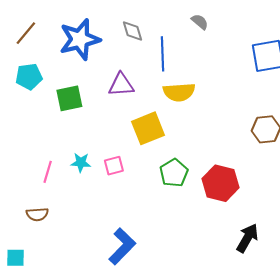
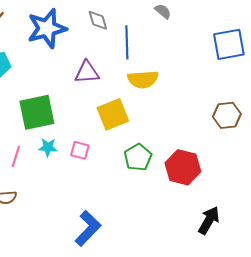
green square: (69, 98) -> (37, 112), moved, size x1.4
pink square: (114, 166) -> (80, 150), turned 30

